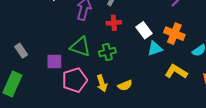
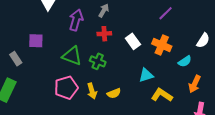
cyan triangle: (155, 49) -> (146, 75), moved
green cross: (107, 52) -> (98, 61), turned 35
purple square: (54, 61) -> (36, 41), moved
yellow L-shape: (176, 72) -> (162, 95), moved

